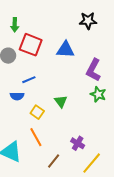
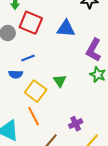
yellow square: (37, 112) -> (36, 91), size x1.5
purple cross: (78, 143) -> (76, 124), turned 32

